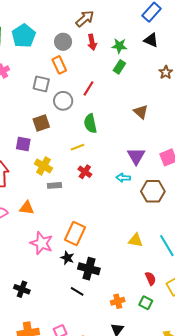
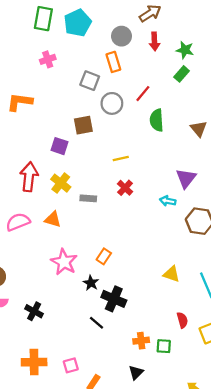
green semicircle: (90, 123) -> (157, 120), moved
yellow cross: (43, 166) -> (61, 183), moved
orange rectangle: (75, 233) -> (104, 256), size x0.6
green square: (146, 303) -> (164, 346), moved, turned -32

